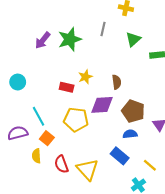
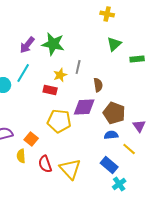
gray line: (103, 29) -> (78, 67), moved
green star: (70, 39) -> (53, 44), turned 30
yellow star: (85, 77) -> (60, 75), moved
cyan line: (39, 116) -> (23, 73), moved, turned 60
blue rectangle: (120, 156) -> (109, 165), moved
yellow line: (150, 165) -> (129, 149), moved

